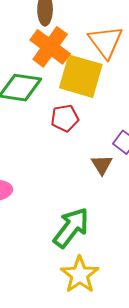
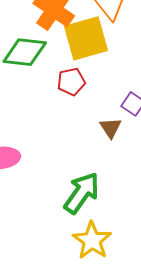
yellow square: (81, 76) -> (86, 38), turned -30

